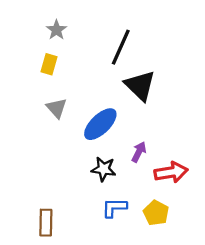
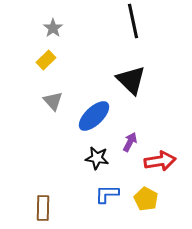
black line: (121, 47) -> (133, 21), moved, turned -36
yellow rectangle: (49, 64) -> (46, 60), turned 30

